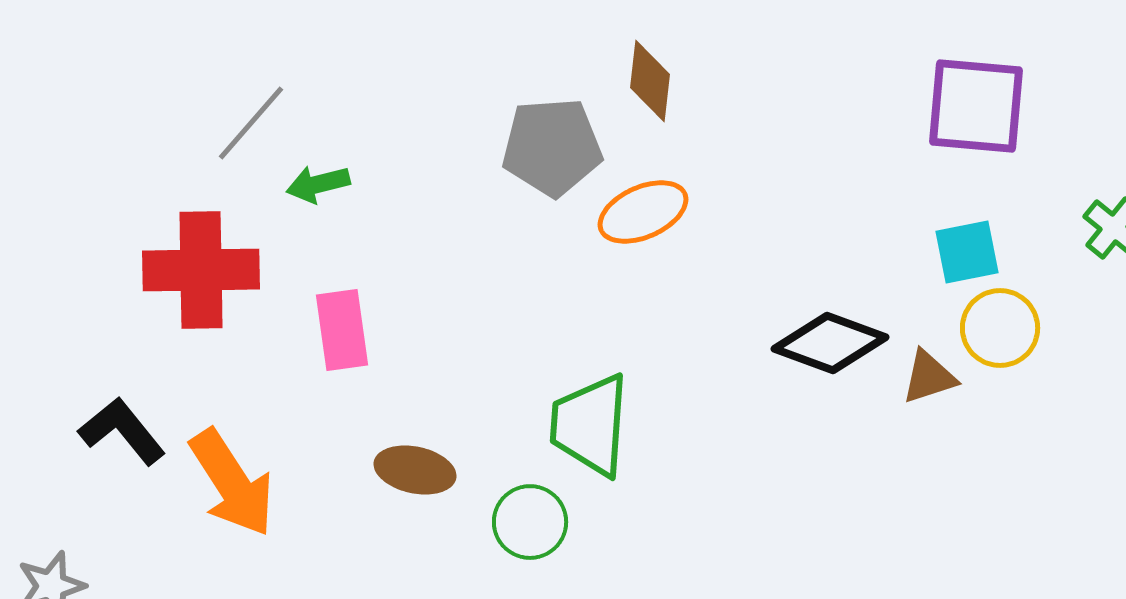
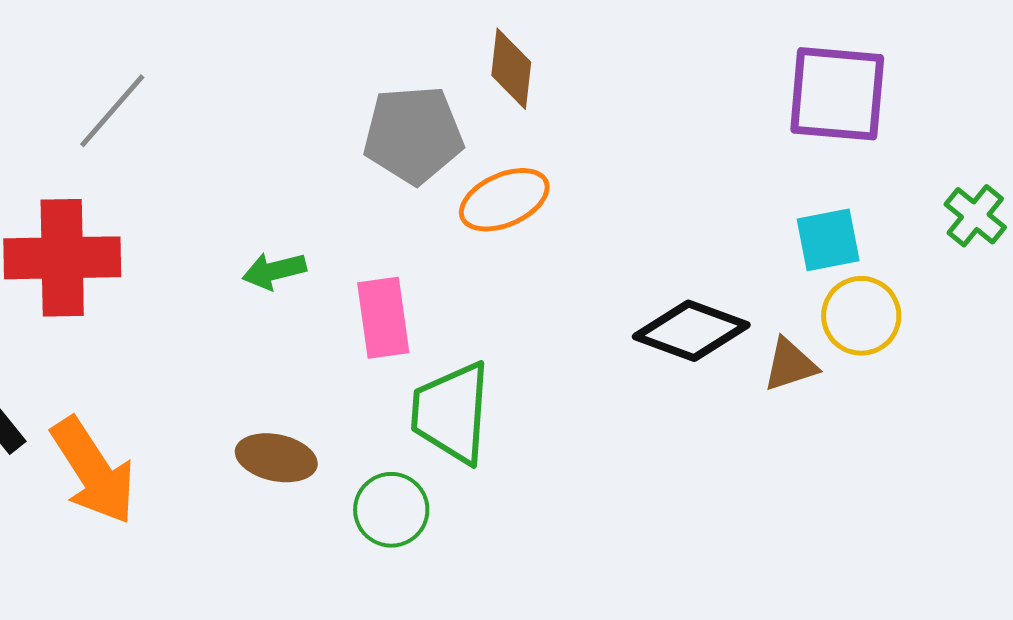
green arrow: (318, 184) -> (274, 271), moved
pink rectangle: (342, 330) -> (383, 318), moved

